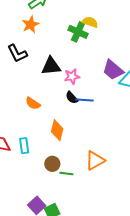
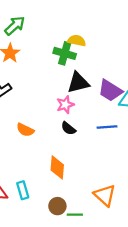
black triangle: (51, 66) -> (78, 83), moved
blue line: (85, 100) -> (107, 127), moved
orange semicircle: (33, 103) -> (25, 130), moved
orange triangle: (95, 160) -> (105, 195), turned -40

